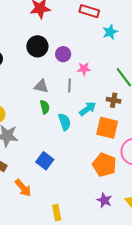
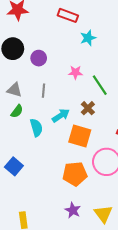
pink star: (84, 69) -> (75, 72), moved
brown cross: (114, 100) -> (88, 108), turned 32
green semicircle: (45, 107) -> (17, 111), turned 48
orange pentagon: (104, 165) -> (75, 174), turned -30

